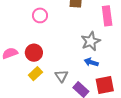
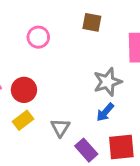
blue arrow: (91, 62) -> (105, 112), turned -72

